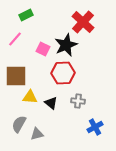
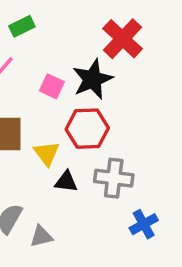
yellow triangle: (30, 97) -> (47, 153), moved, turned 49
gray cross: (78, 101) -> (114, 178), size x1.5
black triangle: (51, 103) -> (66, 182), turned -32

